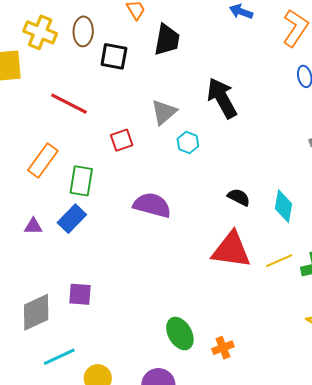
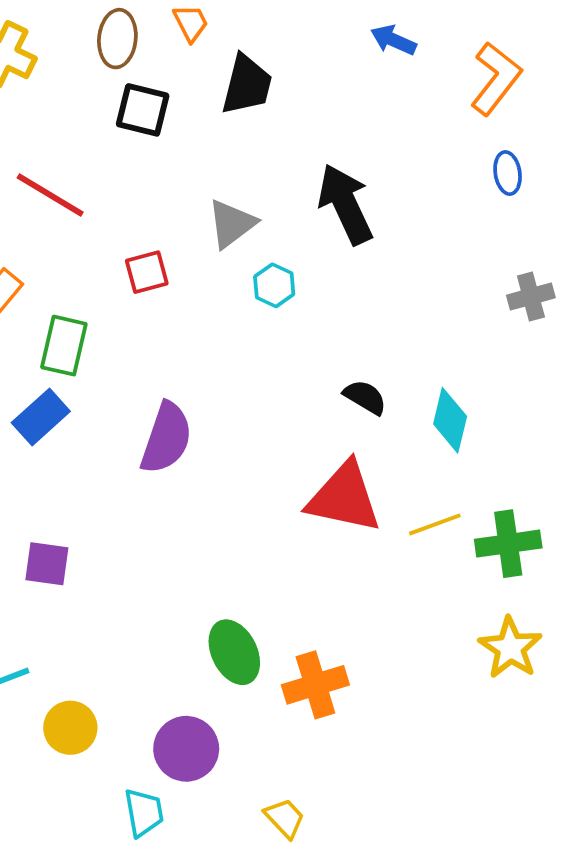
brown ellipse: (83, 31) -> (117, 39), moved
purple semicircle: (152, 205) -> (166, 438), moved, turned 90
orange cross: (223, 348) -> (315, 685), size x1.5

